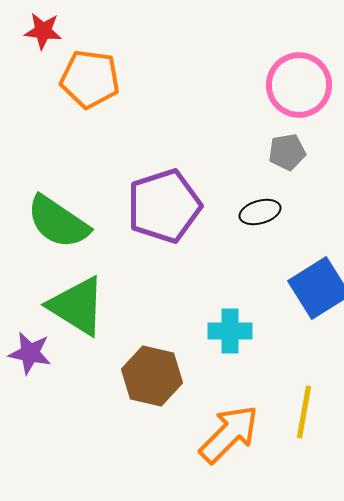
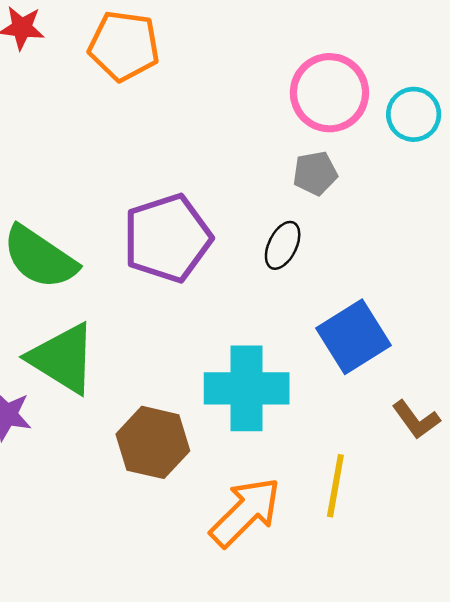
orange pentagon: (90, 79) -> (124, 46), moved
black ellipse: (260, 212) -> (283, 245), turned -48
cyan cross: (230, 331) -> (247, 388), size x1.6

